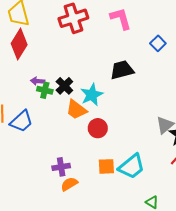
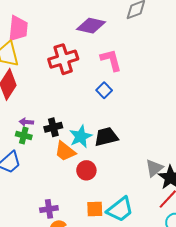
blue square: (158, 43) -> (104, 90), moved
black trapezoid: (122, 70) -> (106, 137), moved
black cross: (64, 86) -> (53, 127), turned 30
green cross: (45, 90) -> (24, 136), moved

